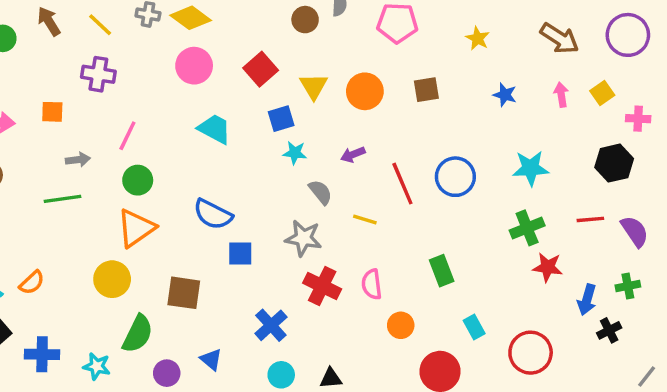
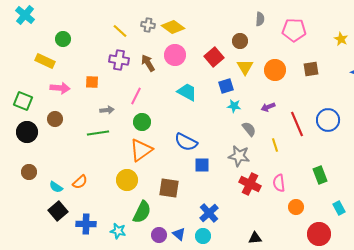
brown circle: (305, 20) -> (240, 41), moved
brown arrow: (49, 21) -> (148, 63), moved
yellow line: (365, 219) -> (275, 145), turned 56
blue cross: (271, 325) -> (209, 213), moved
blue triangle: (211, 359) -> (179, 234), moved
cyan circle: (281, 375) -> (203, 236), moved

